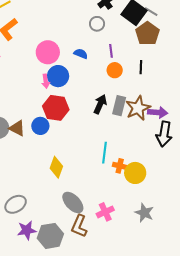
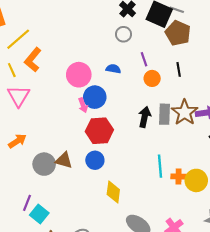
blue circle: (40, 126) -> (95, 160), moved

